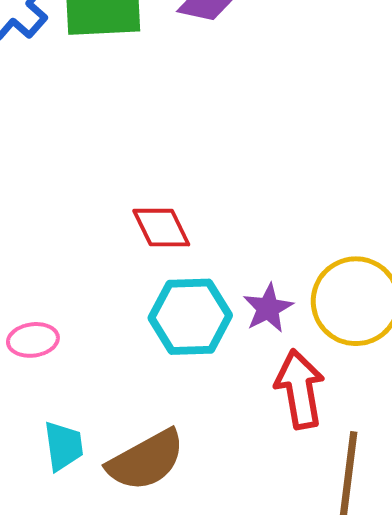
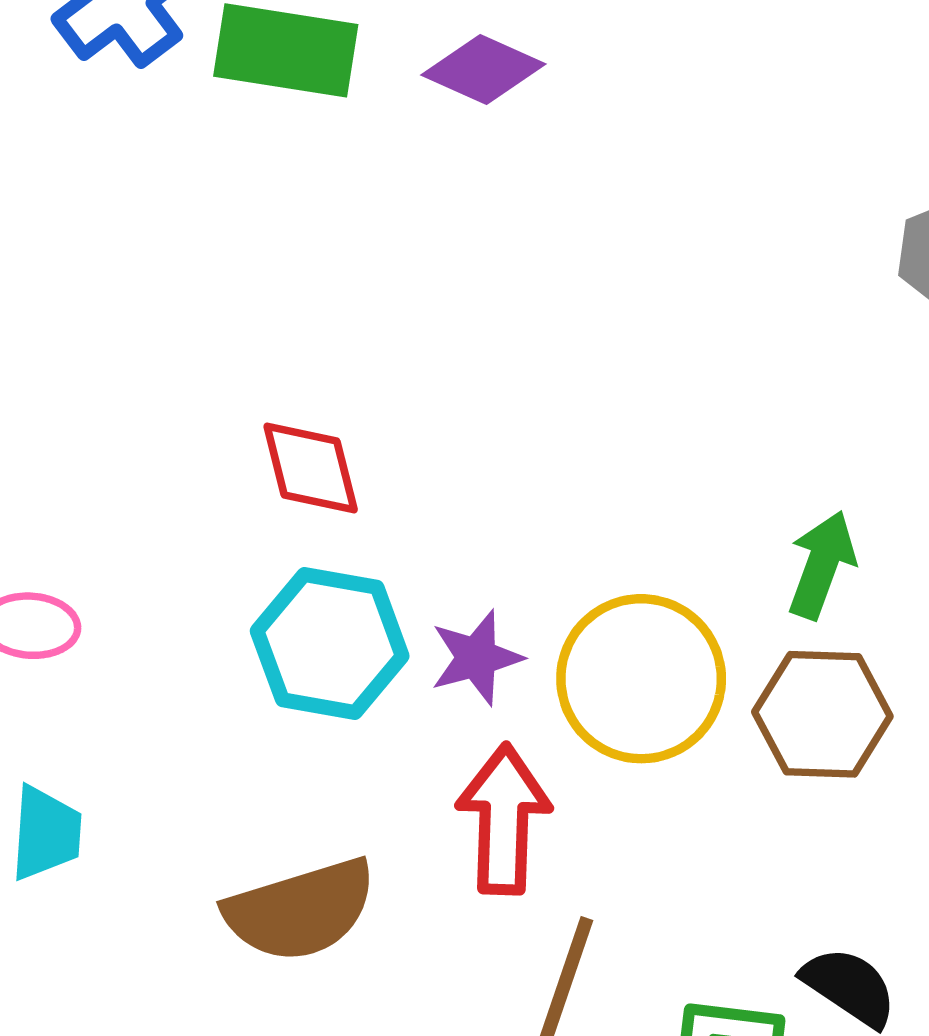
brown semicircle: (146, 460) -> (300, 910), moved

